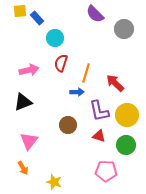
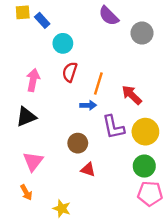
pink arrow: (29, 70) -> (33, 80), turned -66
red triangle: (99, 136) -> (88, 169), moved
pink pentagon: (106, 171) -> (150, 194), moved

